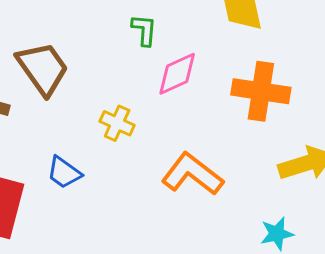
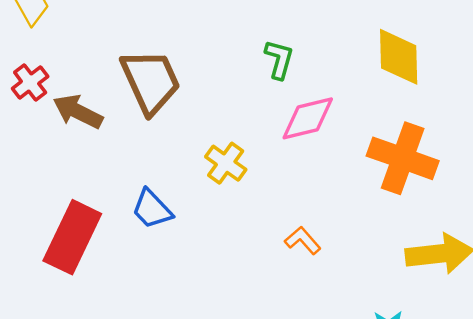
orange L-shape: (192, 174) -> (303, 240), size x0.5

